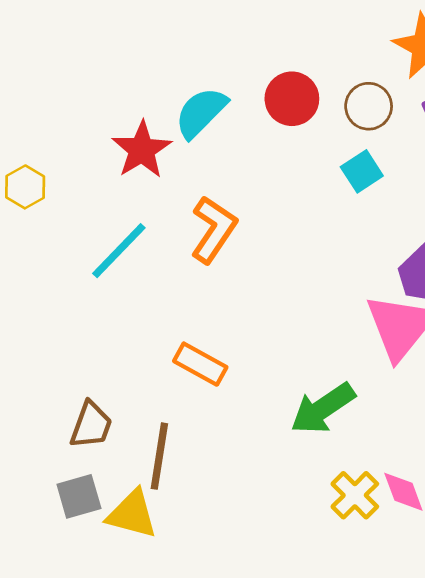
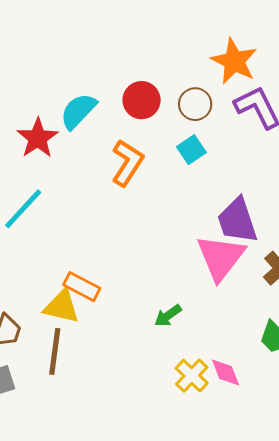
orange L-shape: (214, 229) -> (127, 163), moved
green arrow: (323, 408) -> (168, 316), size x0.6
yellow triangle: (132, 514) -> (62, 307), moved

